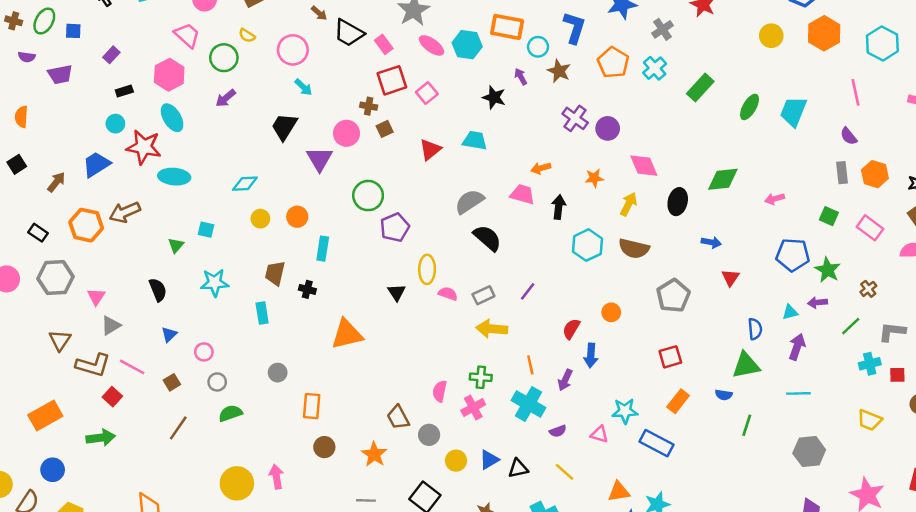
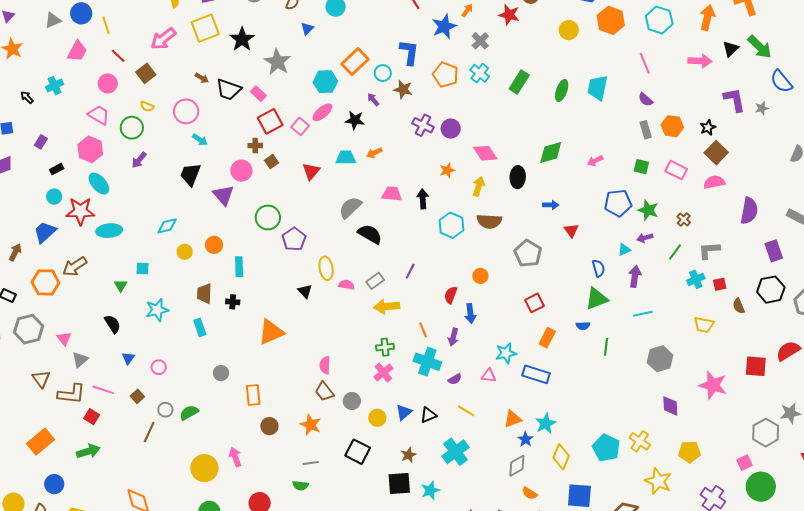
orange rectangle: (507, 27) -> (355, 62), turned -44
pink ellipse: (431, 45) -> (322, 112), moved, turned -65
orange arrow: (541, 168) -> (374, 153), moved
gray circle: (217, 382) -> (165, 410), moved
pink semicircle: (440, 391) -> (325, 365), moved

